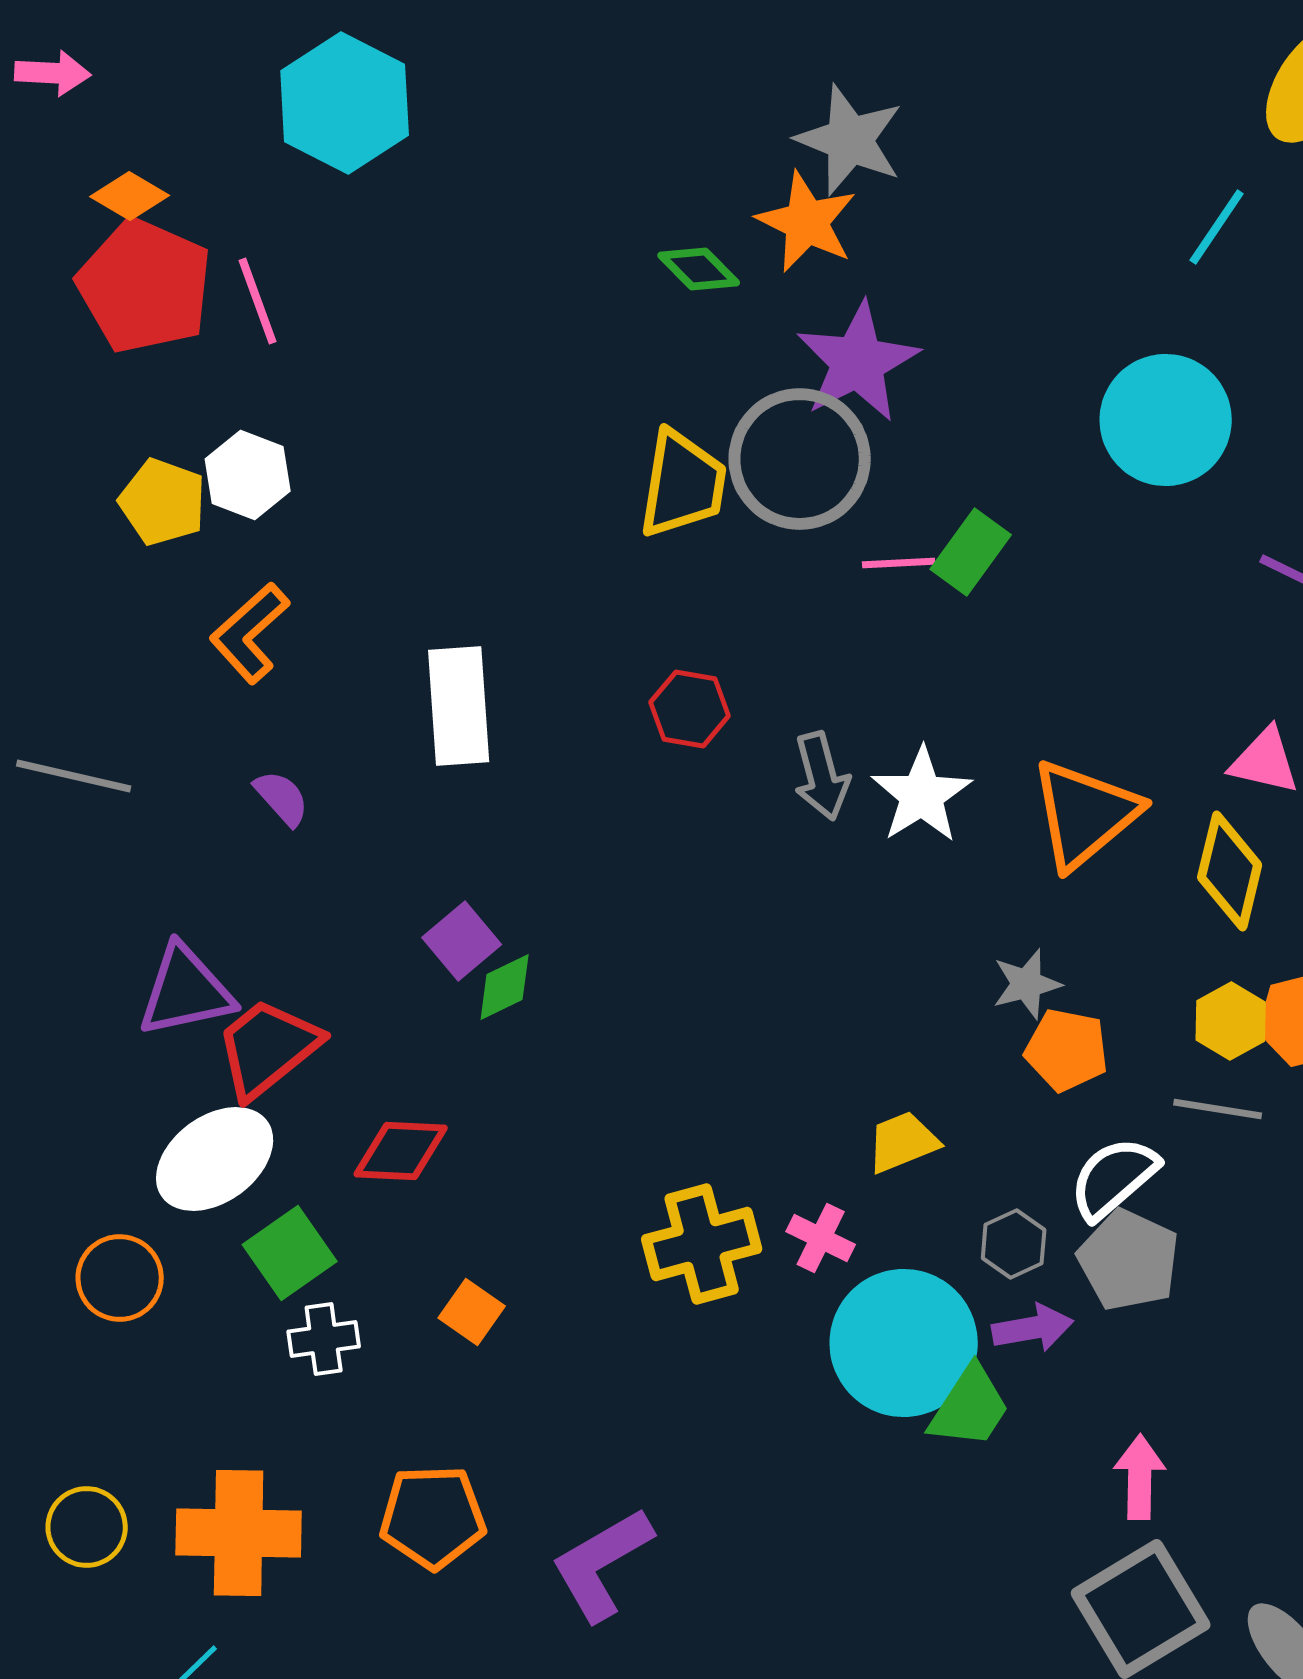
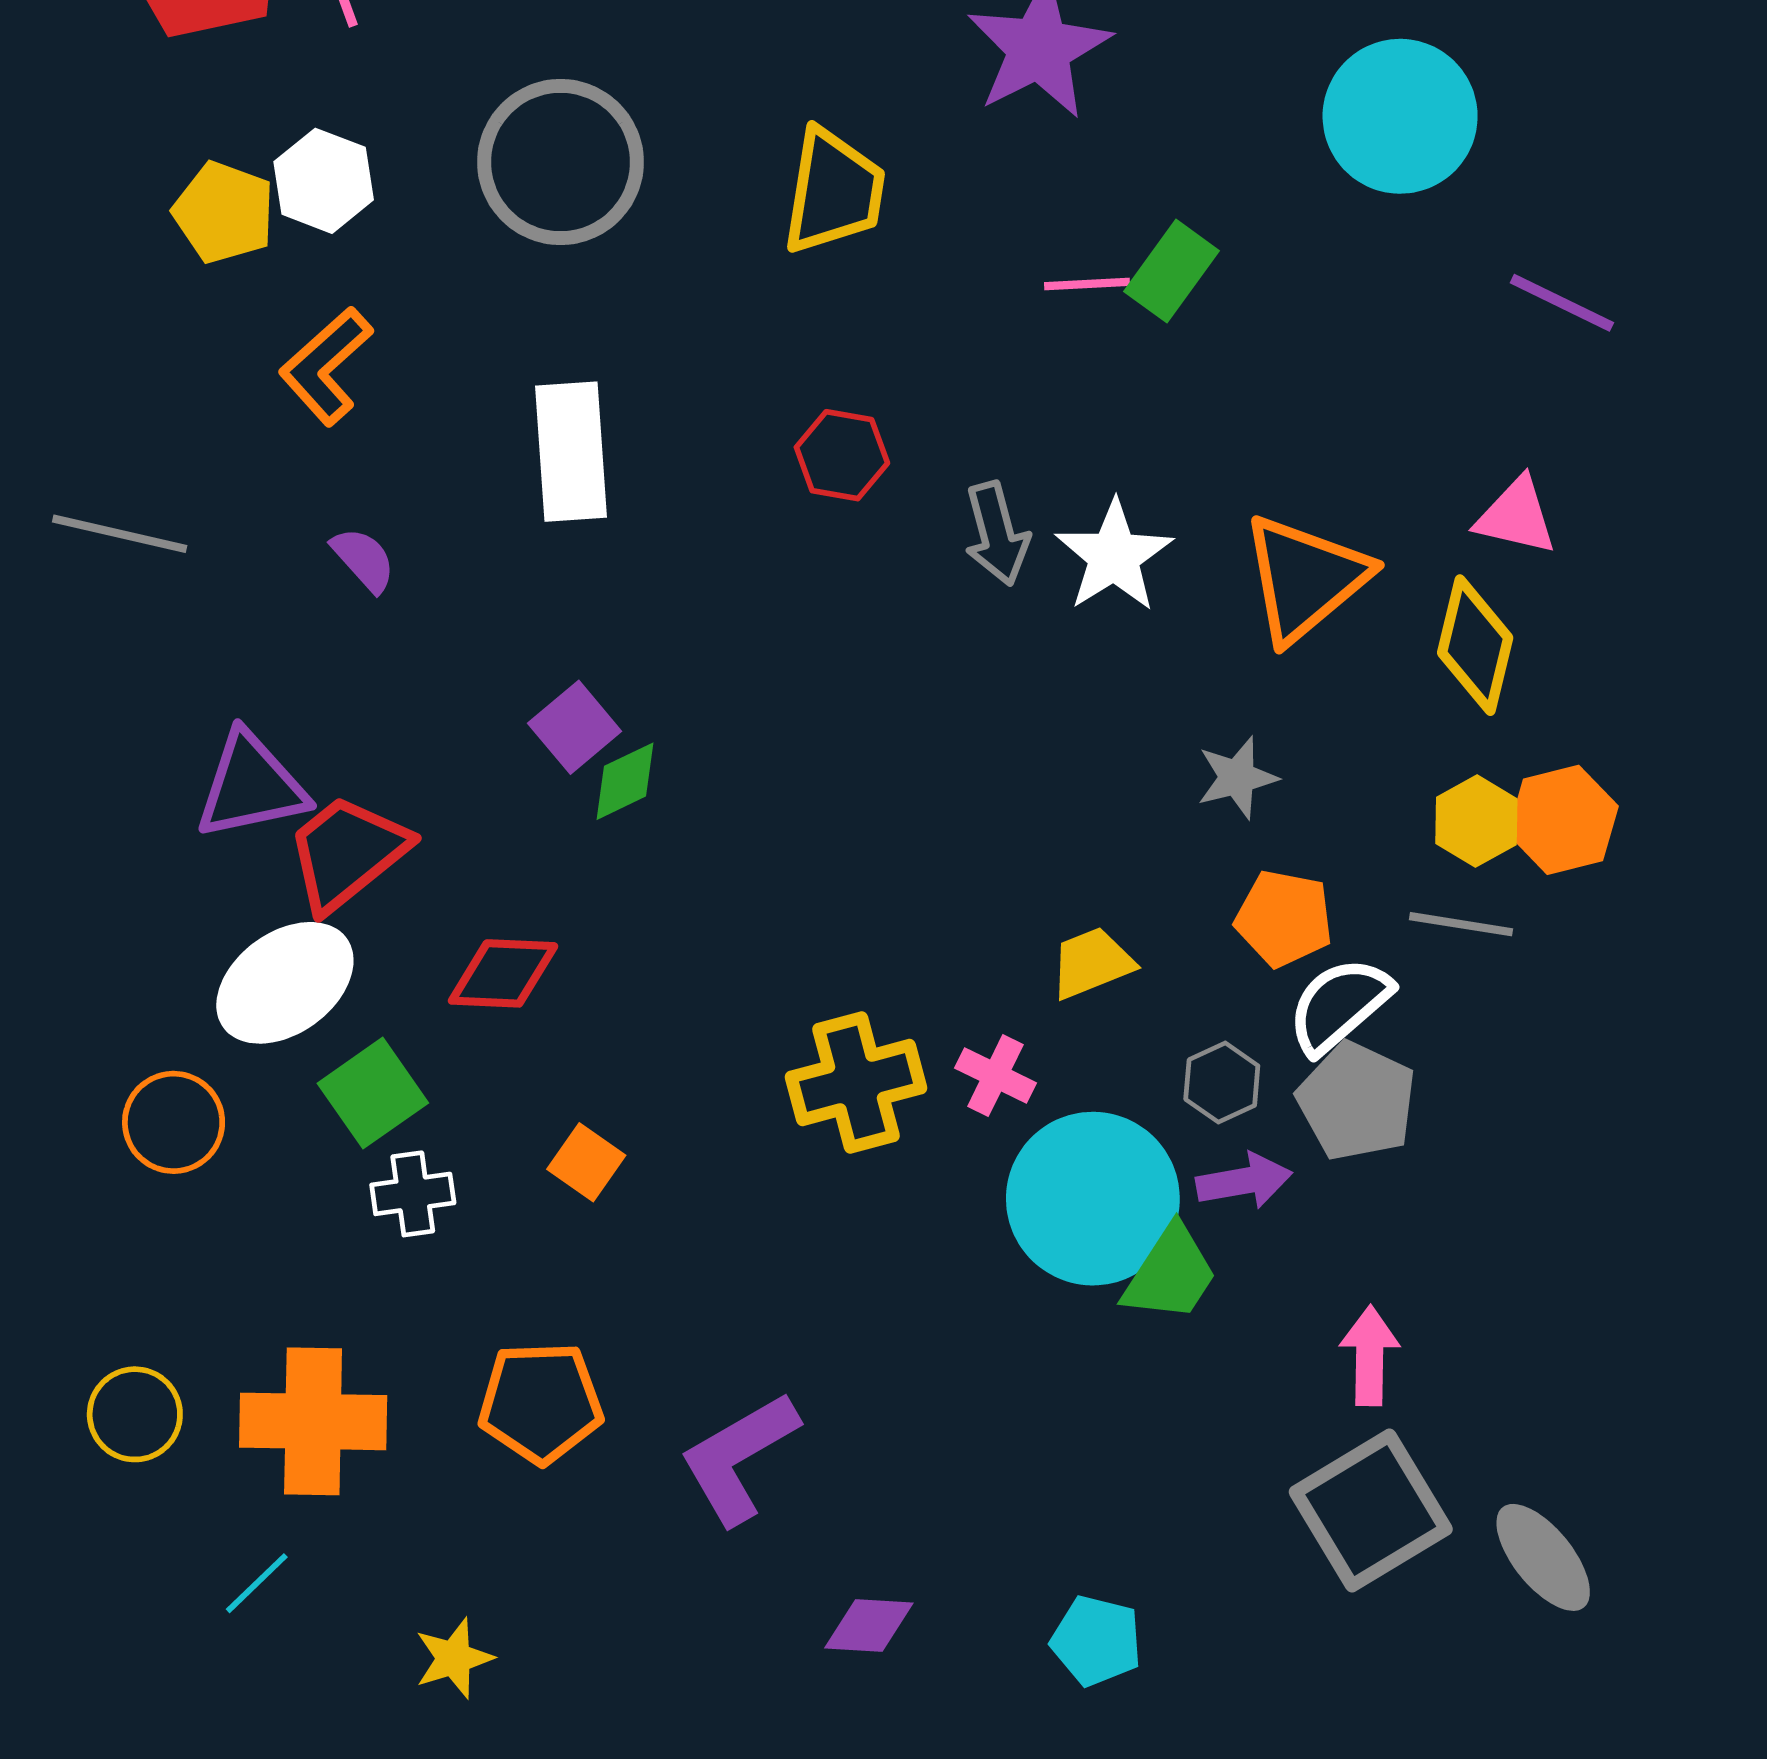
gray circle: (800, 459) -> (561, 162), moved
orange pentagon: (1067, 1050) -> (1284, 918), moved

